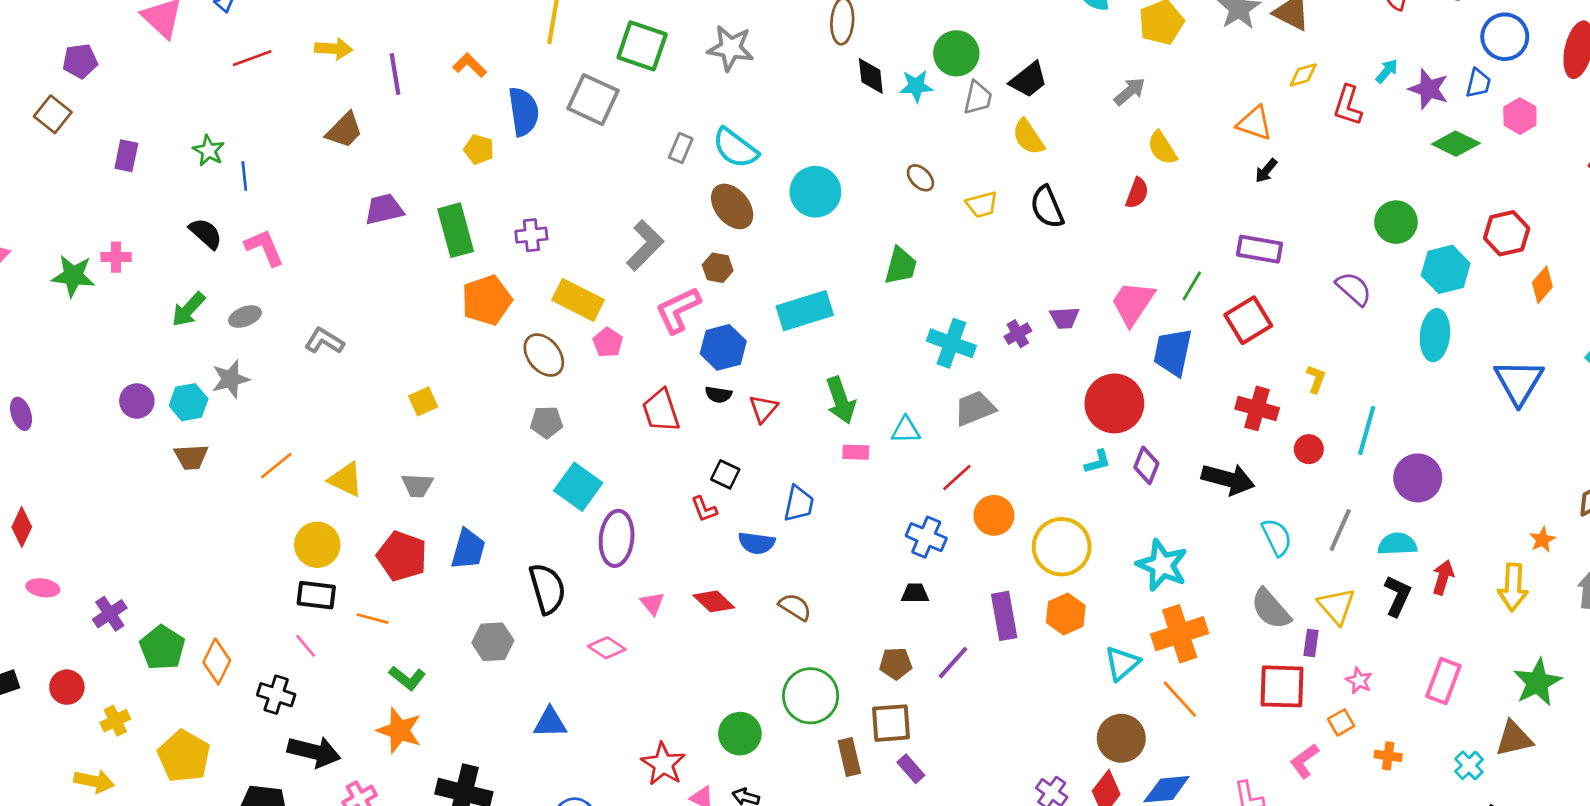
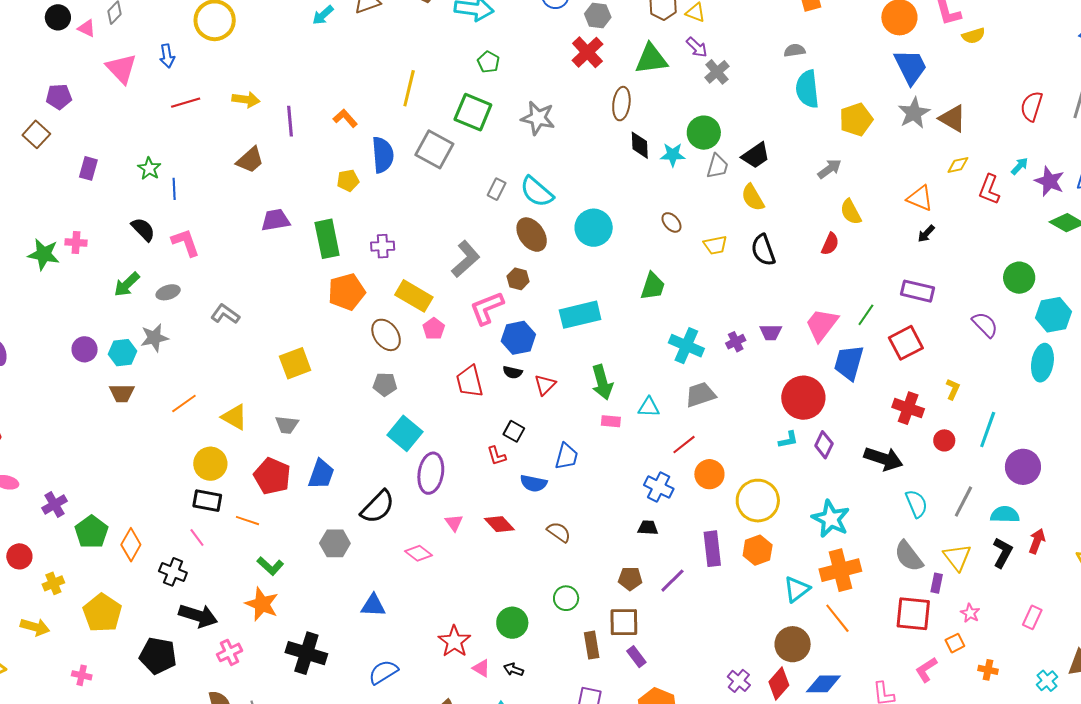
yellow pentagon: (479, 149) -> (348, 180), turned -30
yellow square: (423, 401) -> (295, 363), size x1.5
black semicircle: (547, 589) -> (378, 507), turned 57
pink rectangle: (1443, 681) -> (1032, 617), size x0.7
green circle: (811, 696) -> (566, 598), size x0.6

